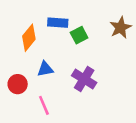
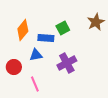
blue rectangle: (58, 23) -> (46, 38), moved
purple cross: (84, 79) -> (67, 63), turned 30

